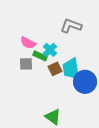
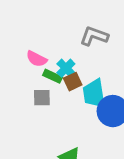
gray square: (26, 64) -> (42, 98), moved
brown square: (55, 69) -> (73, 82), moved

